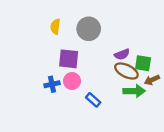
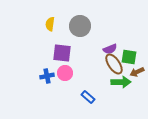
brown ellipse: (126, 71) -> (114, 64), turned 30
blue rectangle: (93, 100) -> (88, 97), moved

